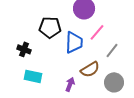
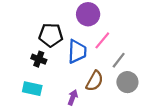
black cross: (24, 49) -> (39, 59), moved
brown semicircle: (90, 69) -> (95, 81), turned -30
gray circle: (114, 82) -> (127, 82), moved

